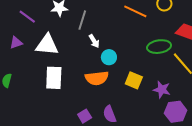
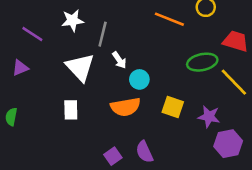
white triangle: (47, 45) -> (80, 67), moved, turned 45
white rectangle: (54, 78) -> (71, 110), size x0.7

